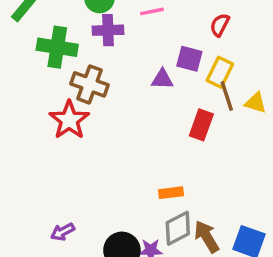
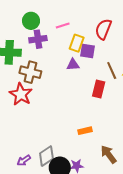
red semicircle: (220, 25) -> (103, 29), size x1.5
yellow rectangle: (220, 72) -> (77, 43), moved
gray diamond: (178, 228) -> (46, 156), moved

